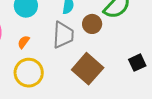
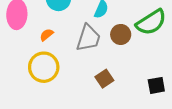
brown square: (88, 69) -> (104, 79), size x0.6

